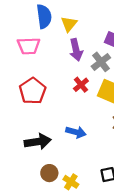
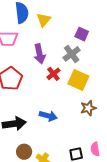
purple arrow: (76, 50) -> (40, 54), moved

